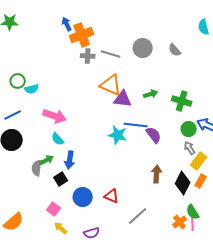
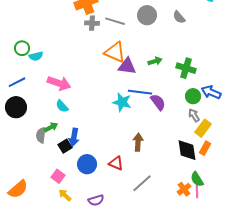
blue arrow: (70, 160) -> (74, 137), moved
brown arrow: (157, 174) -> (138, 142), moved
black diamond: (183, 183) -> (187, 150), turned -35

